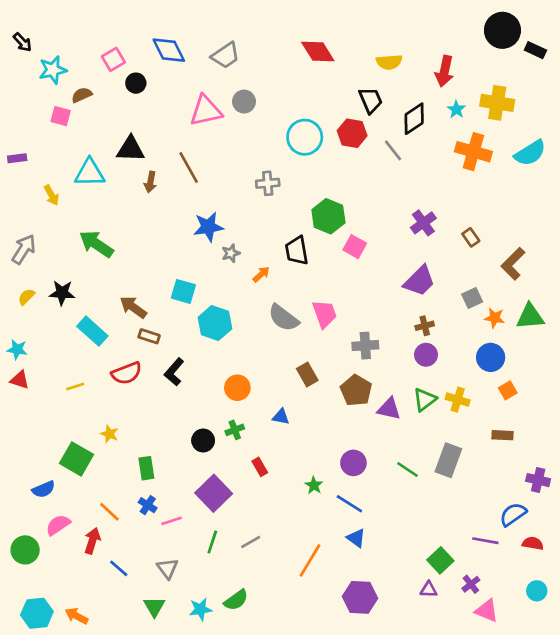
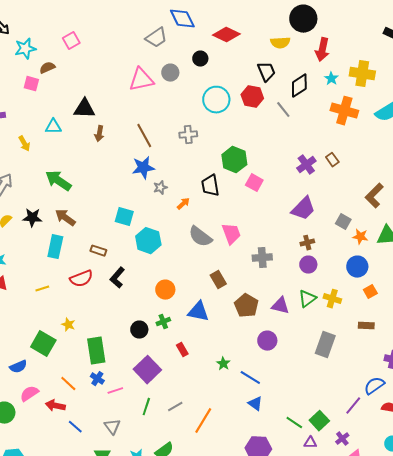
black circle: (502, 30) -> (303, 19), moved
blue diamond: (169, 50) -> (182, 19), moved
red diamond: (318, 51) -> (226, 35), turned -32
black circle: (136, 83) -> (200, 59), moved
brown line: (189, 167) -> (144, 136), moved
cyan triangle: (90, 173) -> (53, 127), size x0.7
brown rectangle: (471, 237) -> (332, 160), moved
gray square: (472, 298) -> (343, 222), turned -35
brown arrow: (133, 307) -> (65, 218), moved
cyan rectangle: (92, 331) -> (55, 247), turned 60
brown pentagon: (356, 390) -> (246, 306), moved
blue triangle: (281, 417) -> (198, 312), size x1.6
purple circle: (353, 463) -> (267, 341), moved
green rectangle: (146, 468) -> (96, 351), size x1.5
green line: (408, 469) -> (294, 423), moved
red arrow: (92, 541) -> (55, 406), turned -96
purple line: (485, 541) -> (353, 406), turned -60
orange line: (310, 560) -> (203, 421), moved

